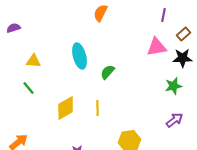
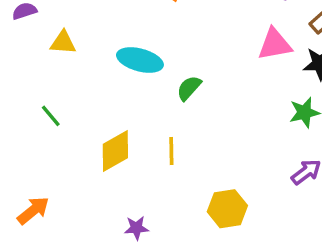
cyan ellipse: (80, 56) -> (140, 60), turned -60
yellow triangle: (34, 61) -> (63, 43), moved

